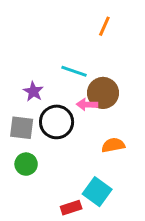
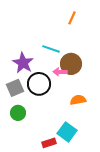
purple star: (33, 91) -> (23, 63), size x1.5
gray square: (22, 128) -> (15, 88), turned -30

